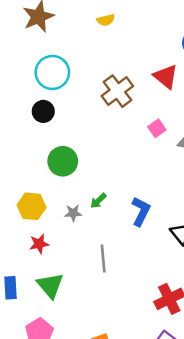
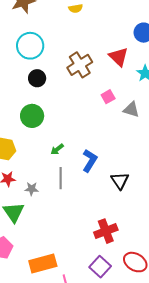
black circle: (43, 111) -> (37, 78), moved
gray star: (73, 213) -> (32, 189), moved
gray line: (103, 259) -> (61, 178), moved

